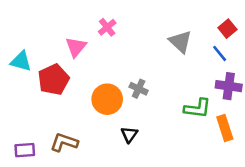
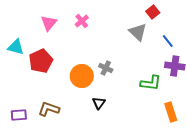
red square: (227, 29) -> (153, 12), moved
pink triangle: (76, 47) -> (49, 23), moved
orange rectangle: (225, 128) -> (171, 112), moved

